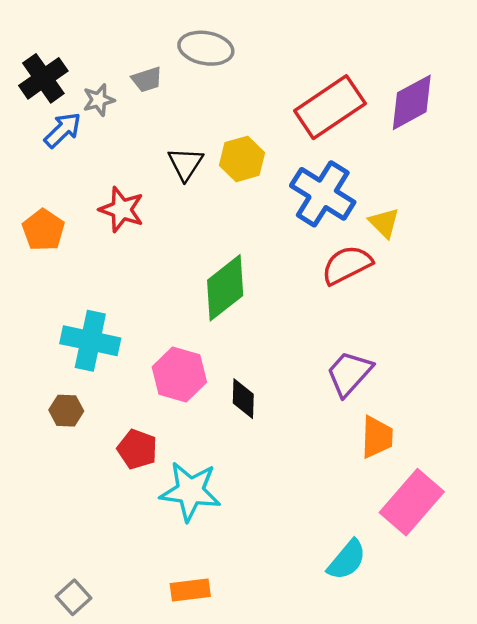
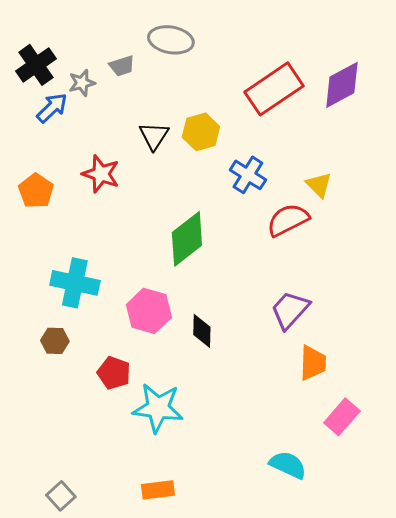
blue cross: (323, 194) -> (248, 175), moved, size x0.7
pink rectangle: (412, 502) -> (342, 417), size x0.7
cyan semicircle: (347, 560) -> (288, 465), turned -105

